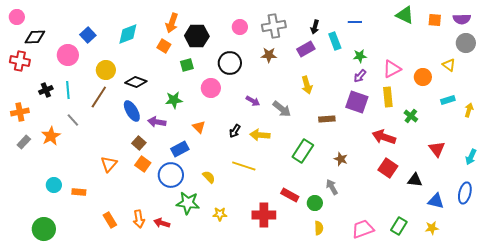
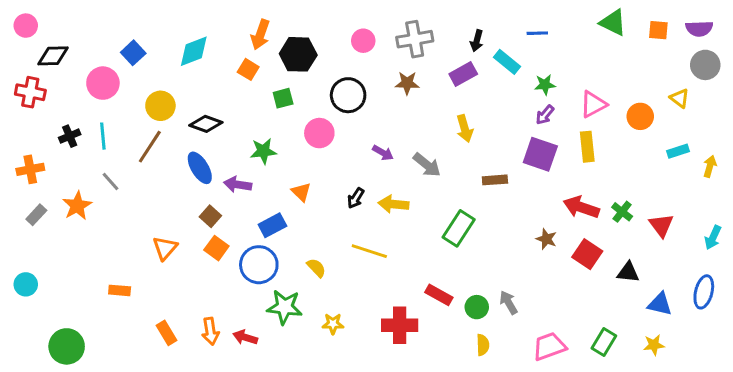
cyan rectangle: (335, 41) -> (507, 62), turned -30
green cross: (411, 116) -> (622, 212), moved
brown star: (341, 159) -> (546, 239), moved
cyan circle: (54, 185) -> (26, 284), moved
gray arrow: (332, 187) -> (509, 303), moved

